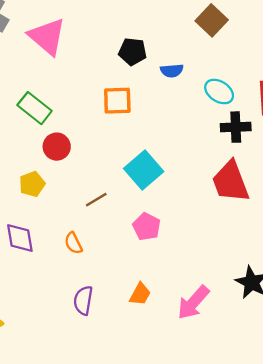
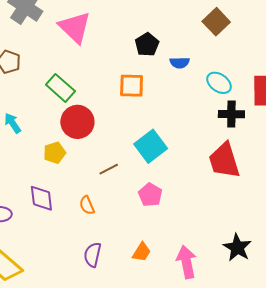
black pentagon: (133, 52) -> (147, 45), turned 30
red circle: (57, 147) -> (77, 122), size x1.4
pink arrow: (193, 303) -> (187, 262), turned 124

